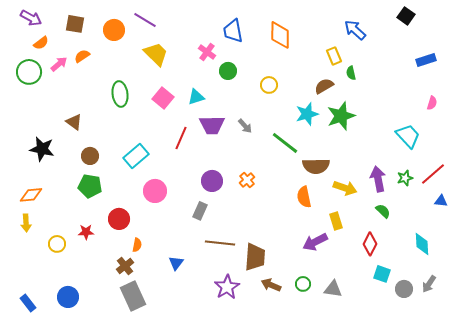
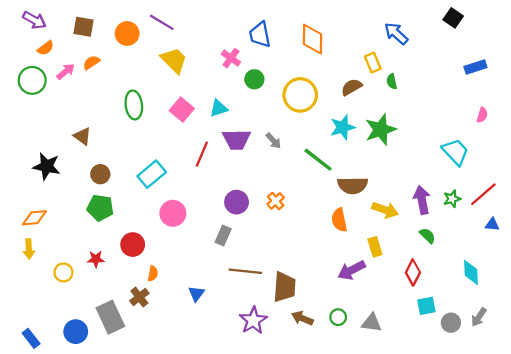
yellow circle: (269, 85) -> (300, 95), size x1.8
brown semicircle: (324, 86) -> (352, 87), moved
cyan square: (382, 274) -> (426, 306), turned -30
gray rectangle: (133, 296) -> (110, 317), moved

